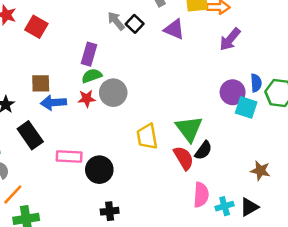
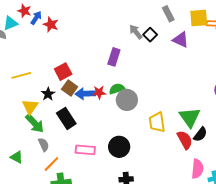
red square: (36, 27) -> (63, 72), moved, turned 30
green semicircle: (92, 76) -> (117, 89), moved
brown square: (41, 83) -> (70, 88), moved, turned 35
gray circle: (113, 93) -> (127, 100), moved
red star: (87, 98) -> (99, 92), moved
pink rectangle: (69, 156) -> (85, 150), moved

